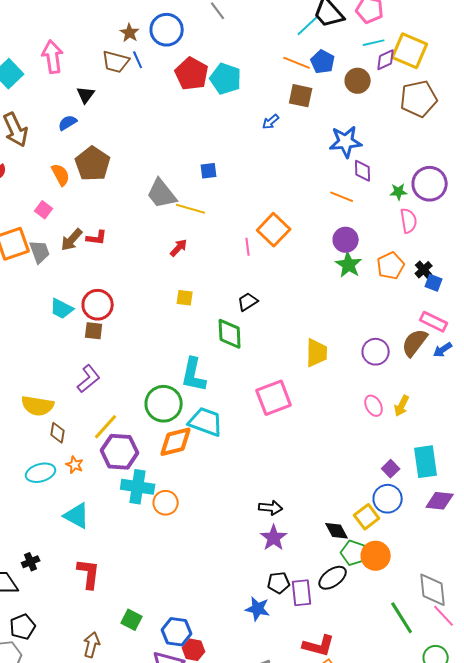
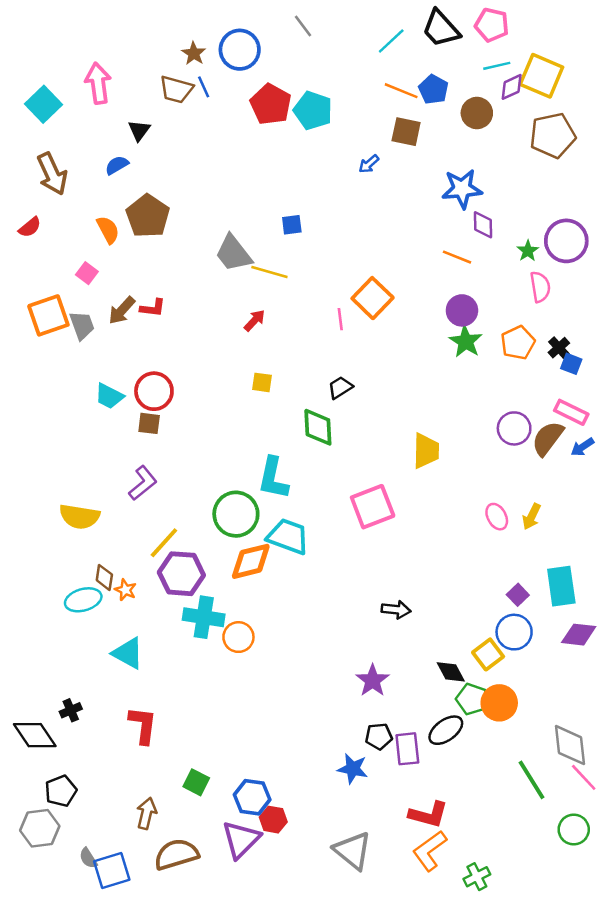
cyan line: (308, 26) -> (391, 41), moved
green star: (399, 192) -> (528, 251), turned -30
purple circle: (376, 352) -> (514, 428), moved
brown diamond: (58, 433) -> (104, 577), moved
black arrow: (271, 508) -> (396, 610), moved

